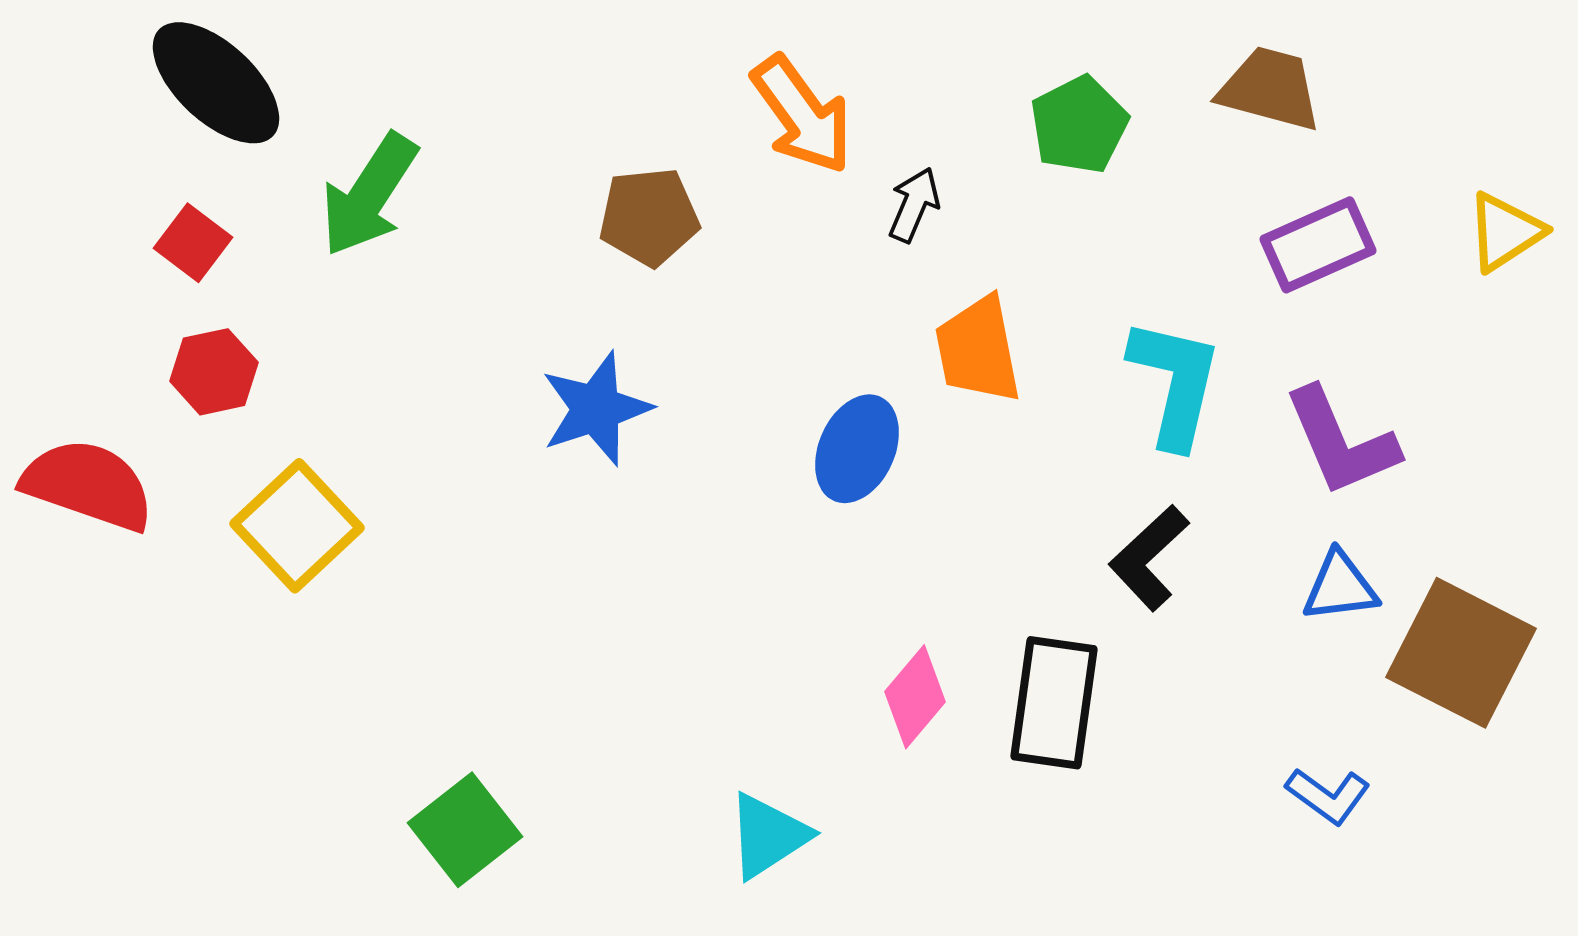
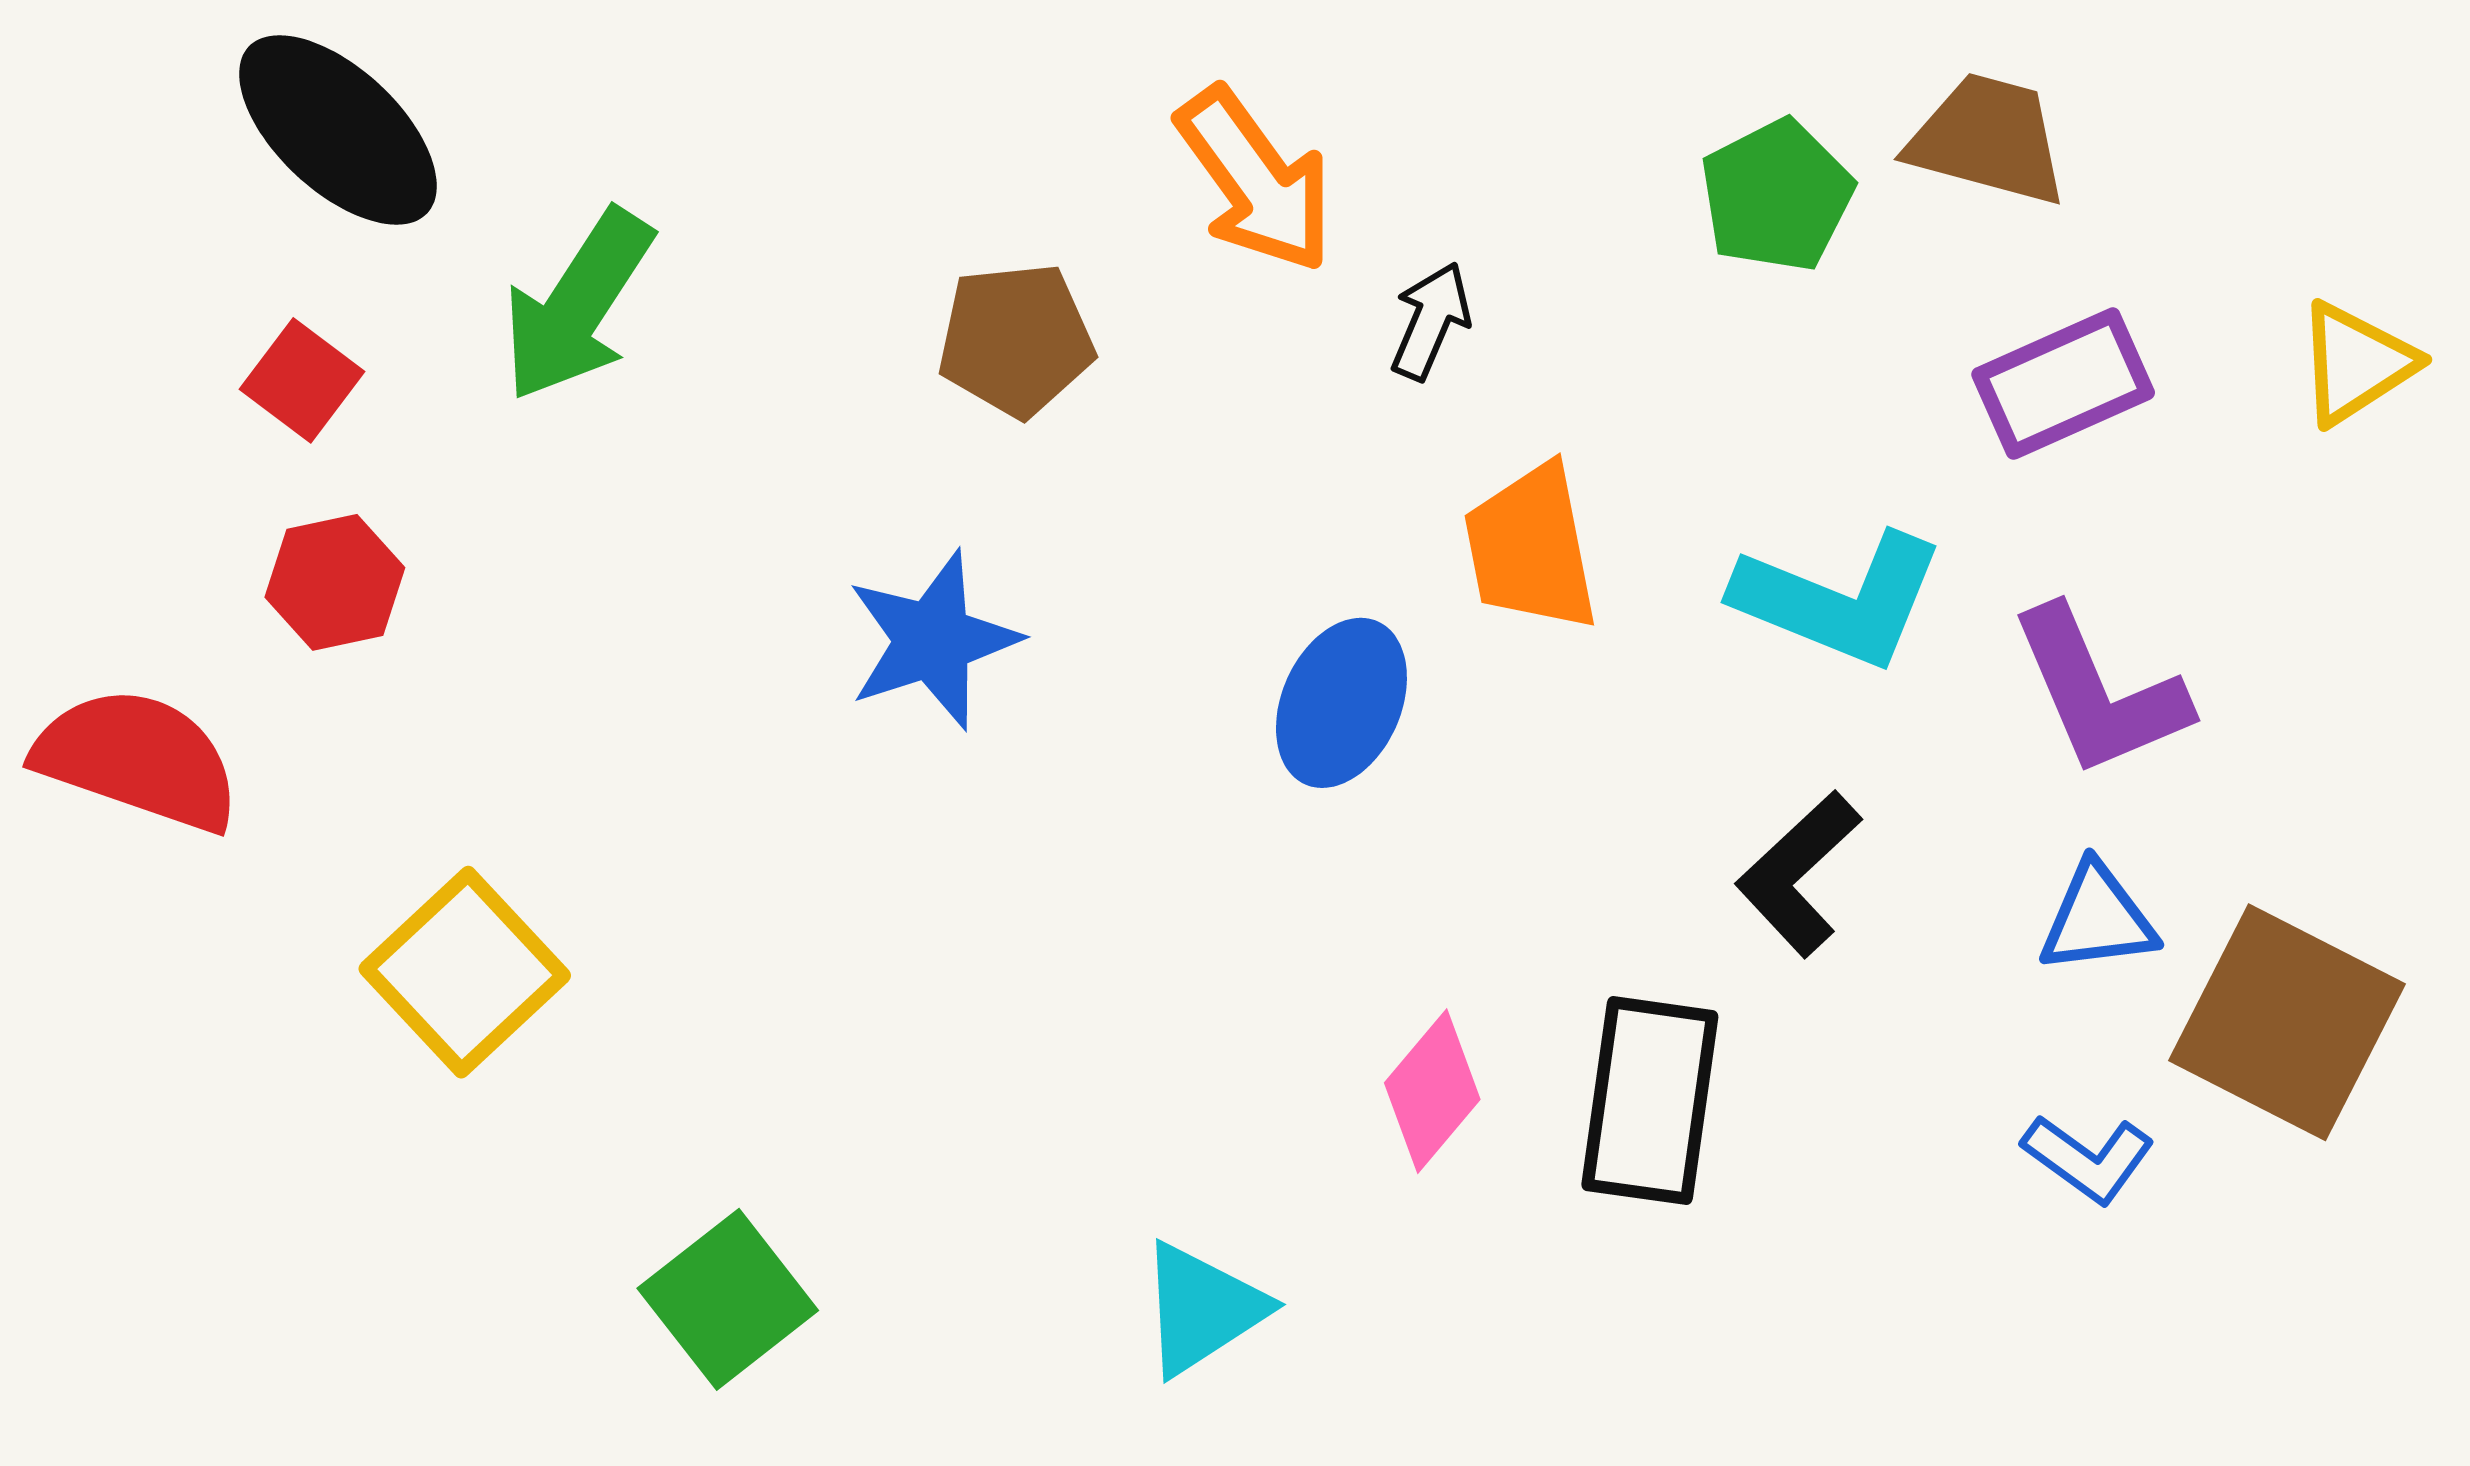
green pentagon: (1079, 125) -> (1777, 196), moved
cyan L-shape: (1175, 383) -> (1839, 600), turned 99
yellow square: (297, 526) -> (465, 972), moved
blue L-shape: (1328, 796) -> (2088, 1158), moved

